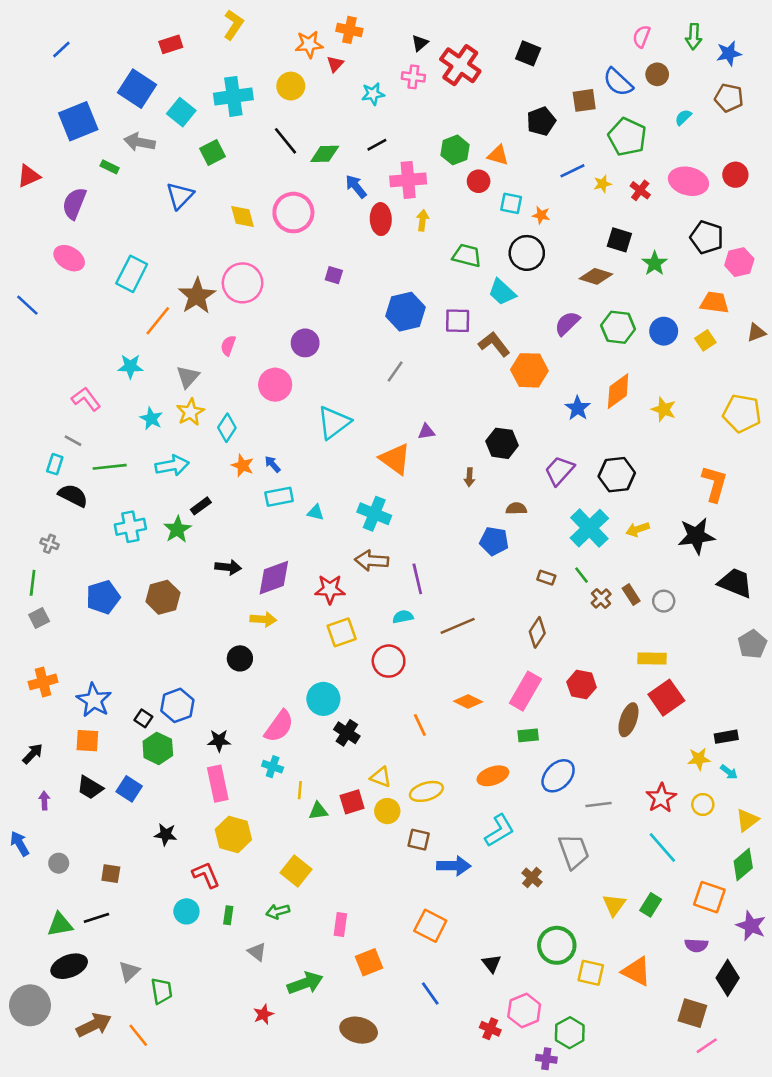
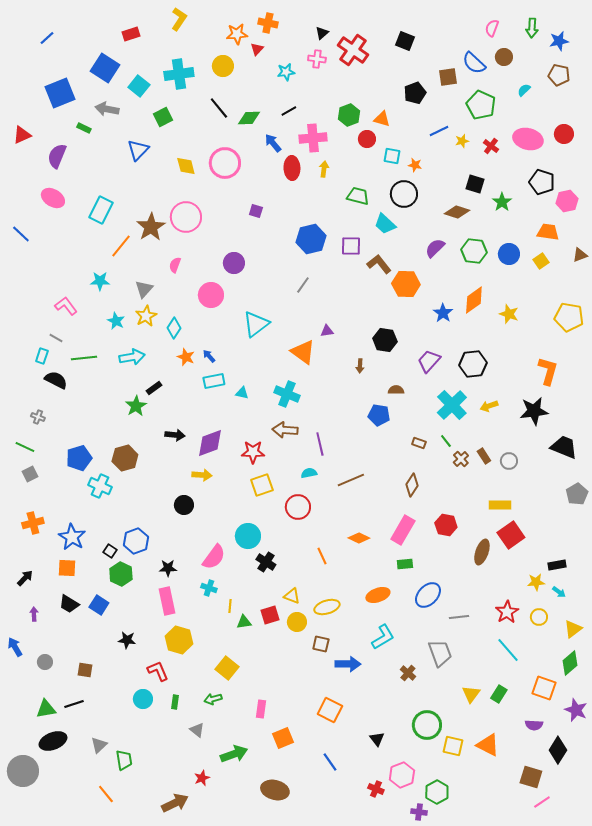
cyan cross: (130, 527) -> (100, 486), moved, turned 35
green line: (33, 583) -> (25, 447), turned -72
brown arrow: (94, 1025) -> (175, 803), moved

